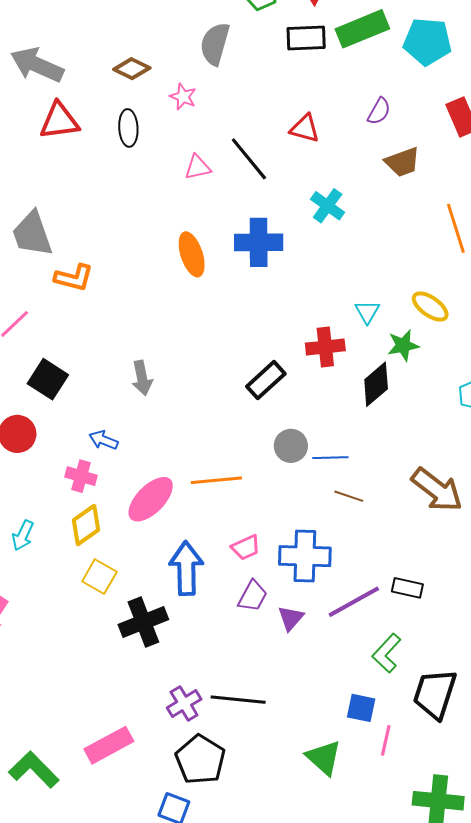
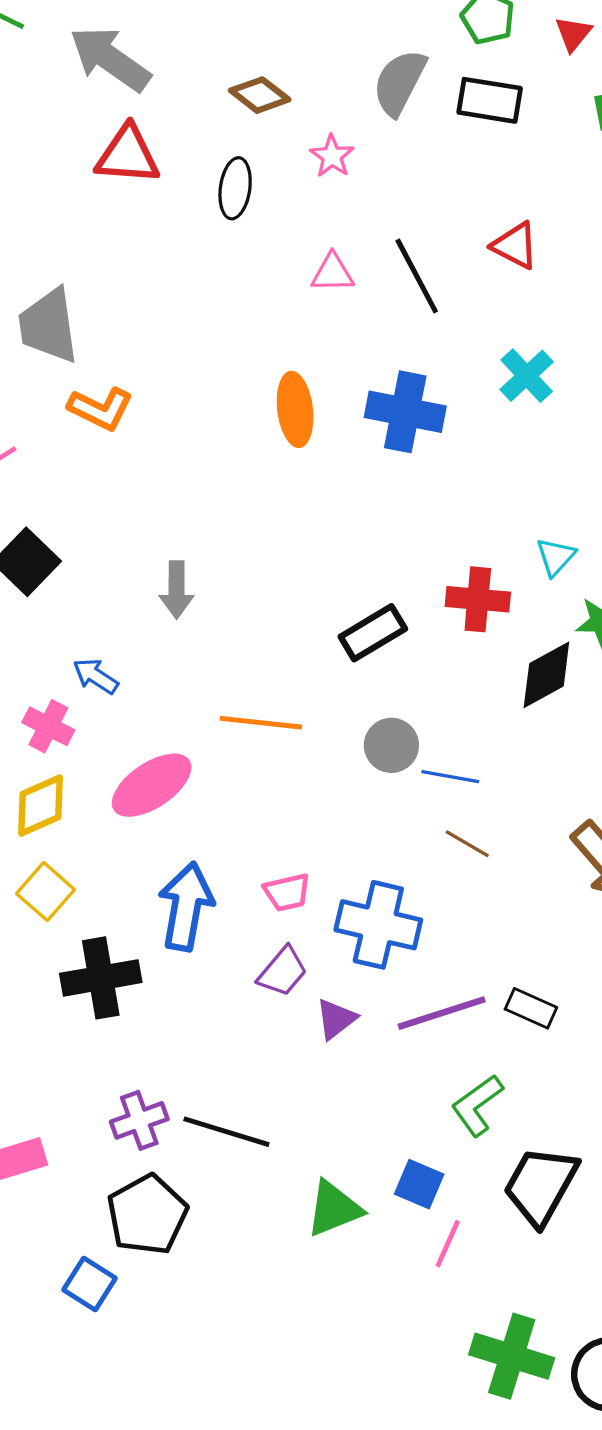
black rectangle: (306, 38) -> (490, 100), moved
orange line: (216, 480) -> (261, 723), moved
green triangle: (324, 758) -> (334, 1209), moved, turned 45

